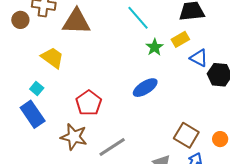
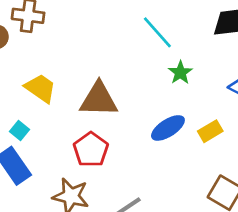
brown triangle: (76, 22) -> (99, 99), moved
yellow rectangle: (180, 39) -> (210, 131), moved

